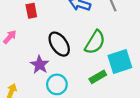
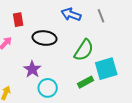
red rectangle: (31, 11) -> (18, 20), moved
black ellipse: (59, 44) -> (45, 38), moved, turned -50

